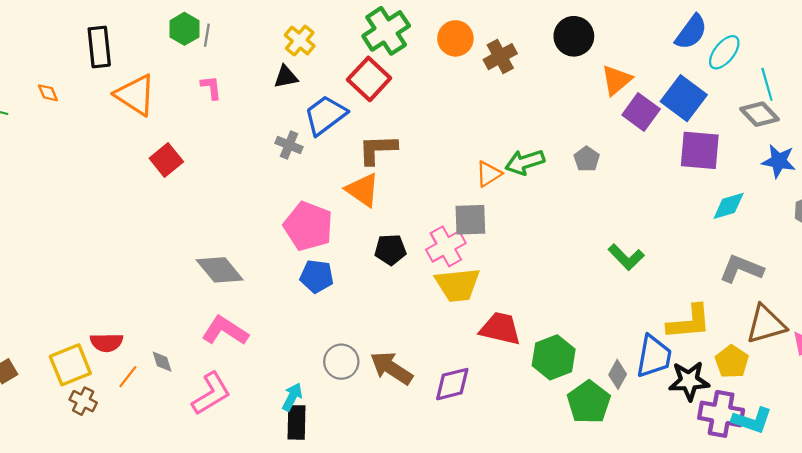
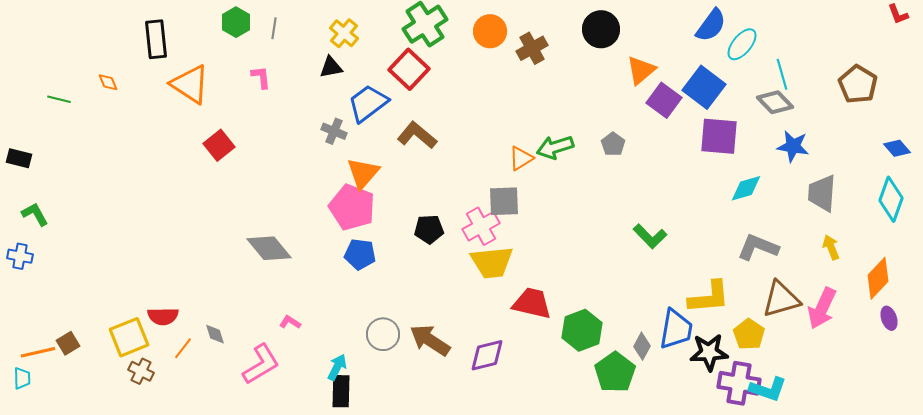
gray line: (207, 35) -> (274, 28), moved
brown L-shape: (378, 149) -> (417, 135), turned 42
orange triangle: (363, 190) -> (363, 173), moved, turned 36
pink L-shape: (225, 331) -> (290, 322), moved, size x0.5

